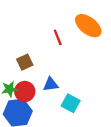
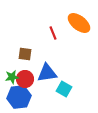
brown square: (25, 62) -> (25, 54), turned 32
blue triangle: (51, 84) -> (47, 73), size x1.5

